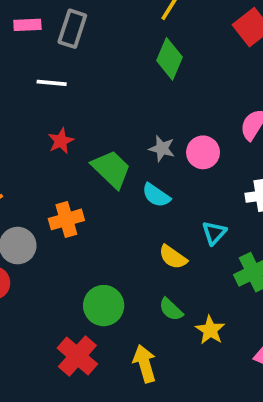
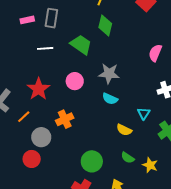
red star: (61, 141) -> (39, 89), moved, size x1.6
gray star: (162, 149) -> (109, 74), size x1.5
pink circle: (203, 152) -> (75, 81), moved
green trapezoid: (111, 169) -> (81, 45), moved

